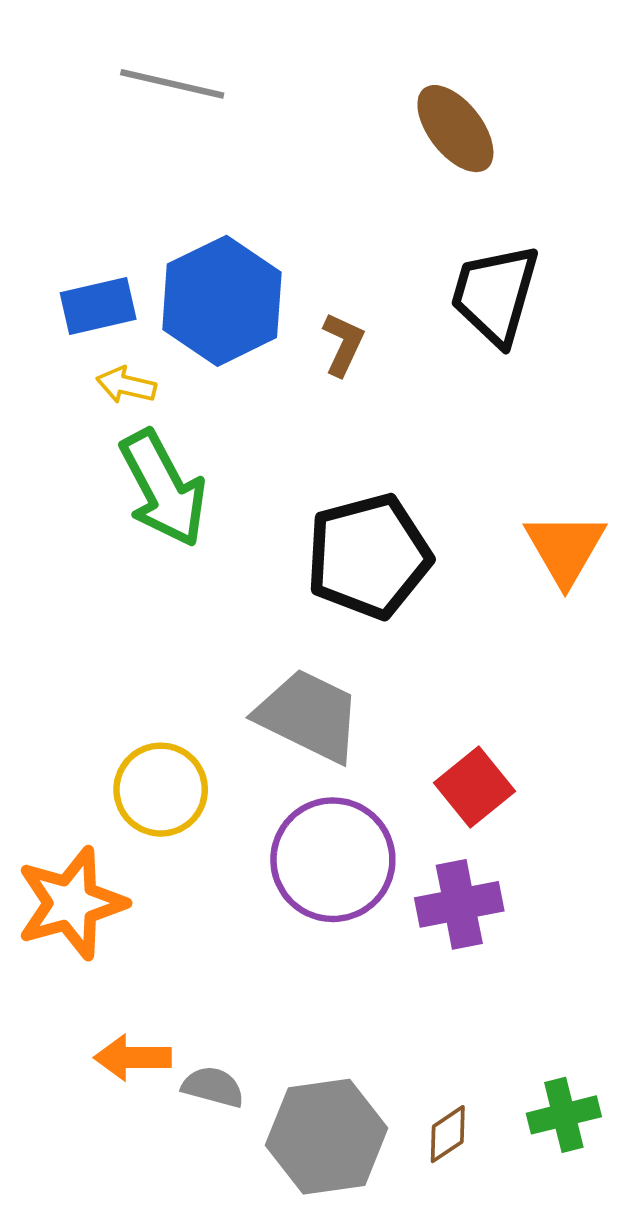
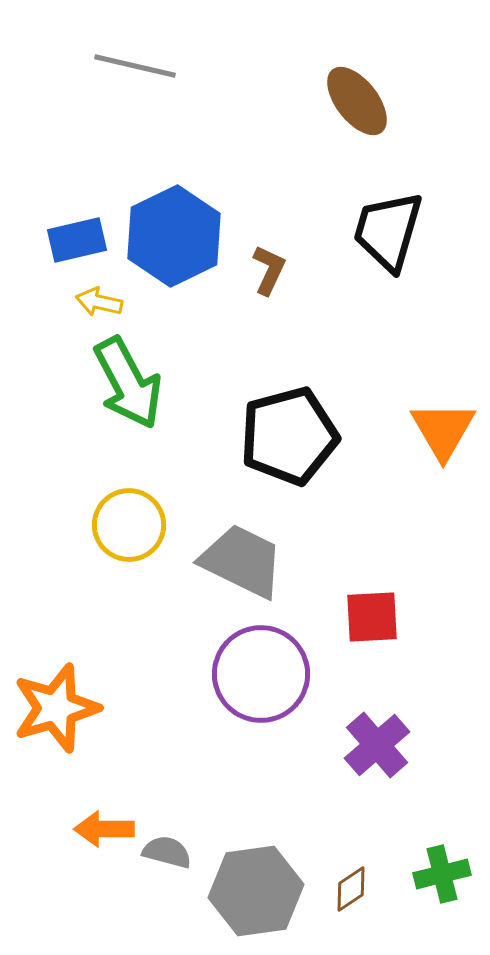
red square: (475, 787) -> (372, 617), turned 36
yellow circle: (161, 790) -> (129, 525), moved
purple cross: (459, 904) -> (377, 745), moved, turned -30

